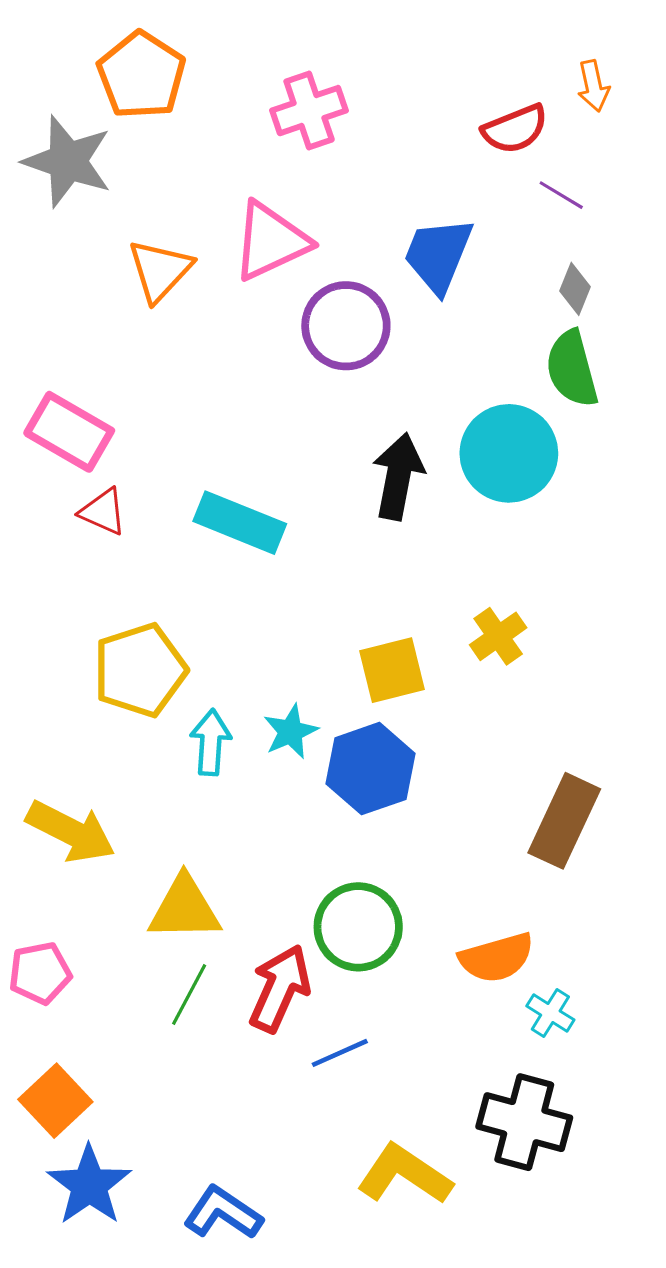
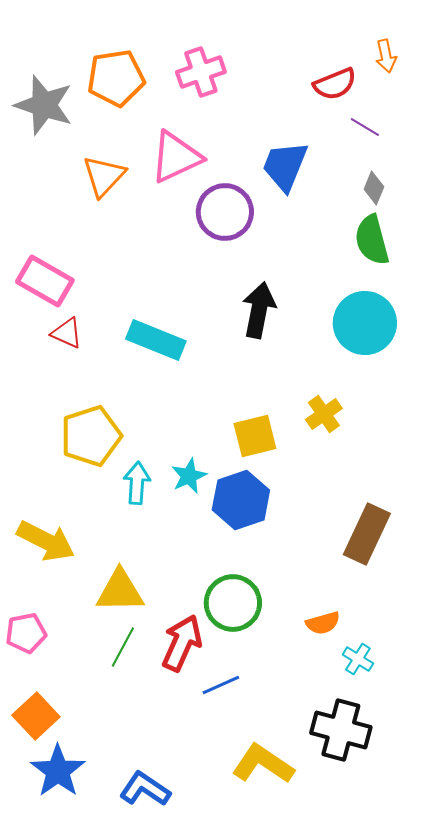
orange pentagon: (141, 75) -> (116, 78), moved, turned 30
cyan circle: (509, 453) -> (365, 323), moved
orange semicircle: (497, 958) -> (323, 623), size x0.7

